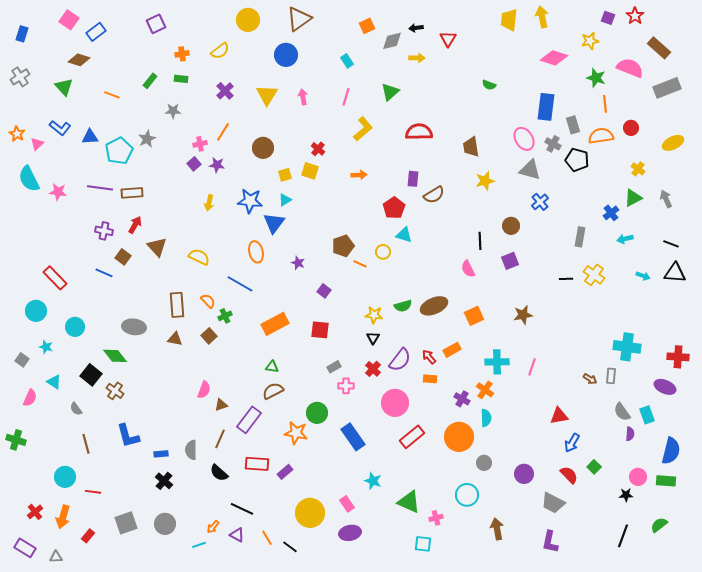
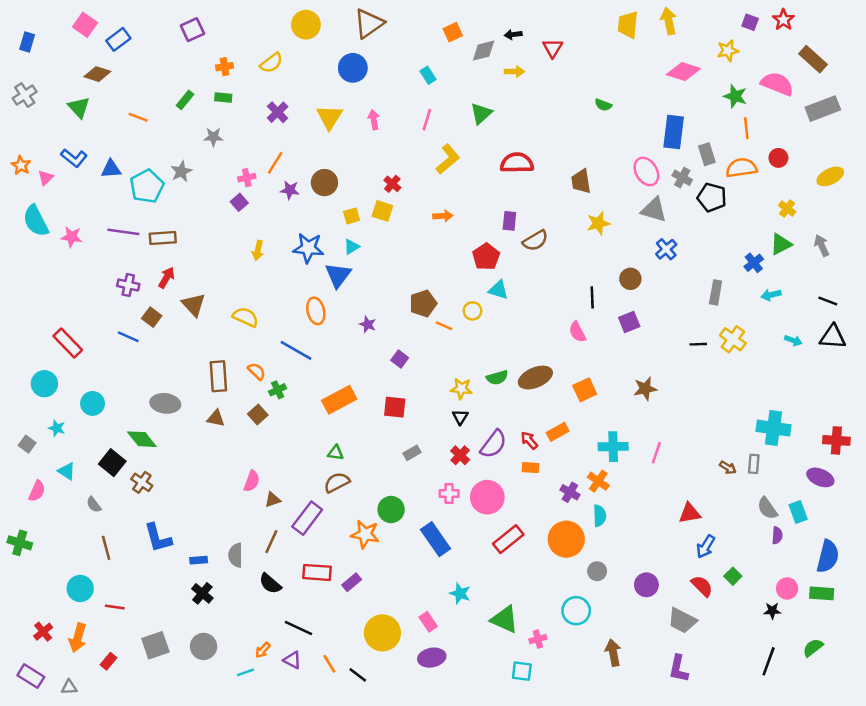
purple star: (217, 165) -> (290, 190), moved
pink cross: (346, 386) -> (449, 493), moved

